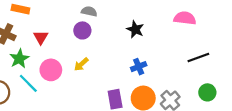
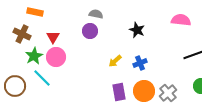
yellow arrow: (81, 64) -> (115, 61), moved
pink circle: (51, 70) -> (56, 57), moved

